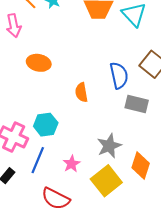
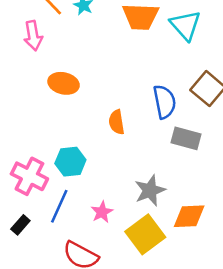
orange diamond: (141, 166) -> (189, 216), turned 68

